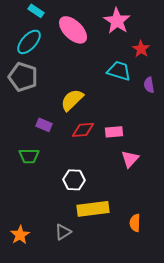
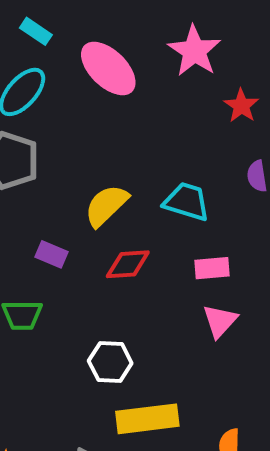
cyan trapezoid: (119, 71) -> (187, 202), moved
pink rectangle: (114, 132) -> (212, 268), moved

